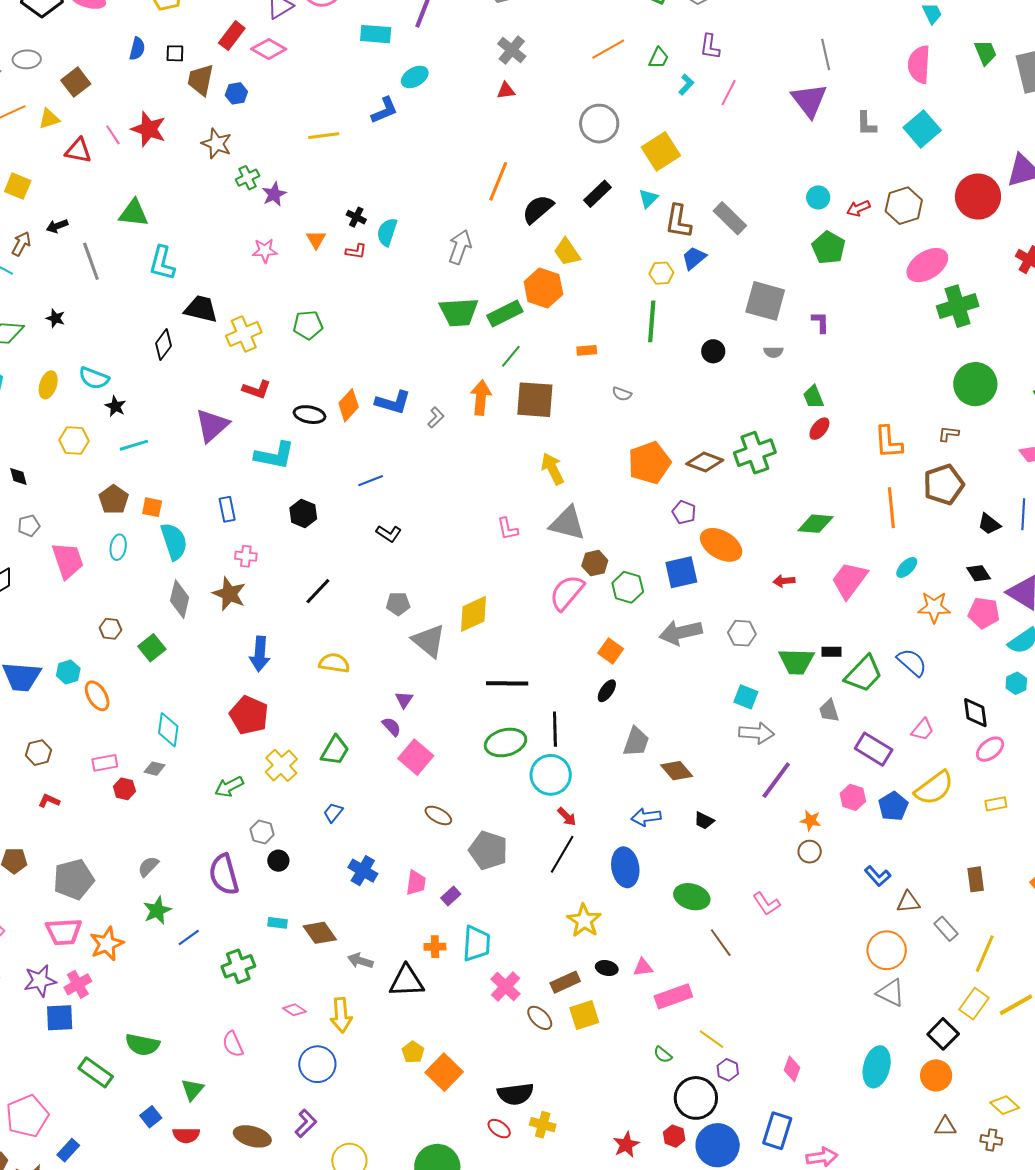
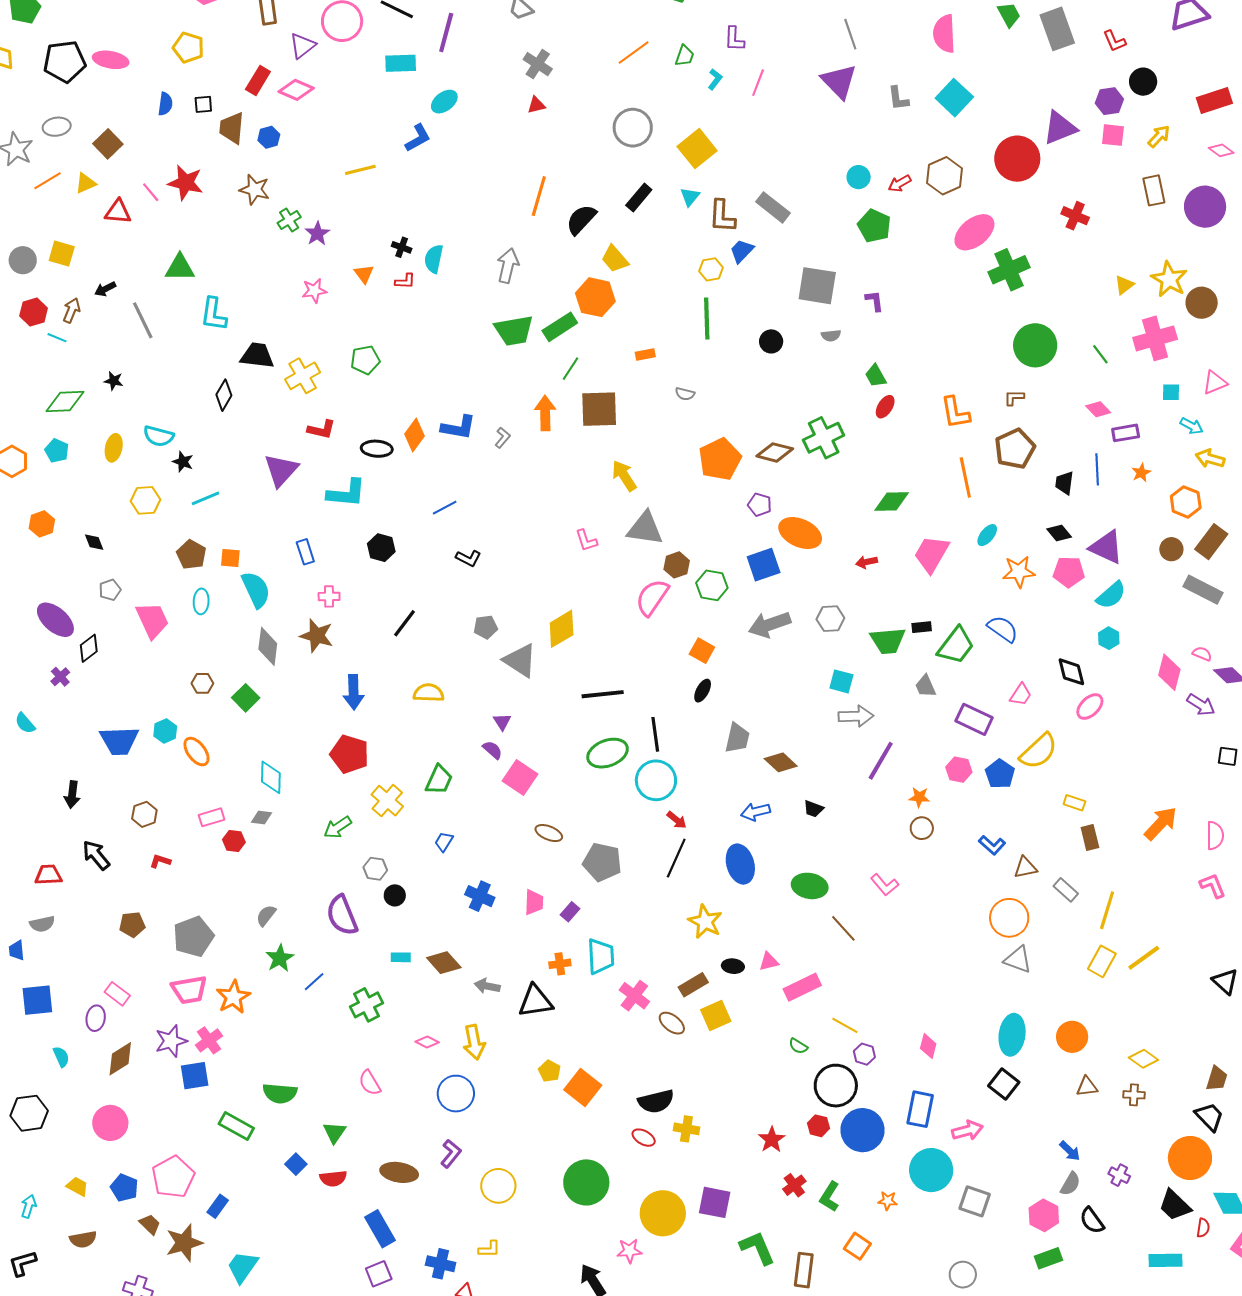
black trapezoid: (989, 524) -> (1064, 483), turned 65
yellow rectangle: (996, 804) -> (1074, 803), moved, turned 35
black square: (943, 1034) -> (1004, 1084), moved

